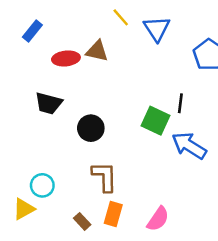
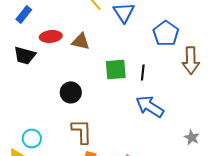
brown triangle: (97, 51) -> (81, 41), moved
black trapezoid: (49, 103) -> (25, 55), moved
green square: (156, 121) -> (116, 69), moved, turned -30

